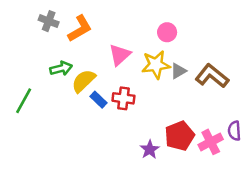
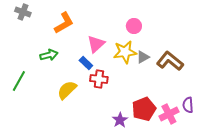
gray cross: (49, 21) -> (23, 12), moved
yellow semicircle: (84, 81) -> (67, 90), moved
blue rectangle: (98, 100) -> (86, 63), moved

